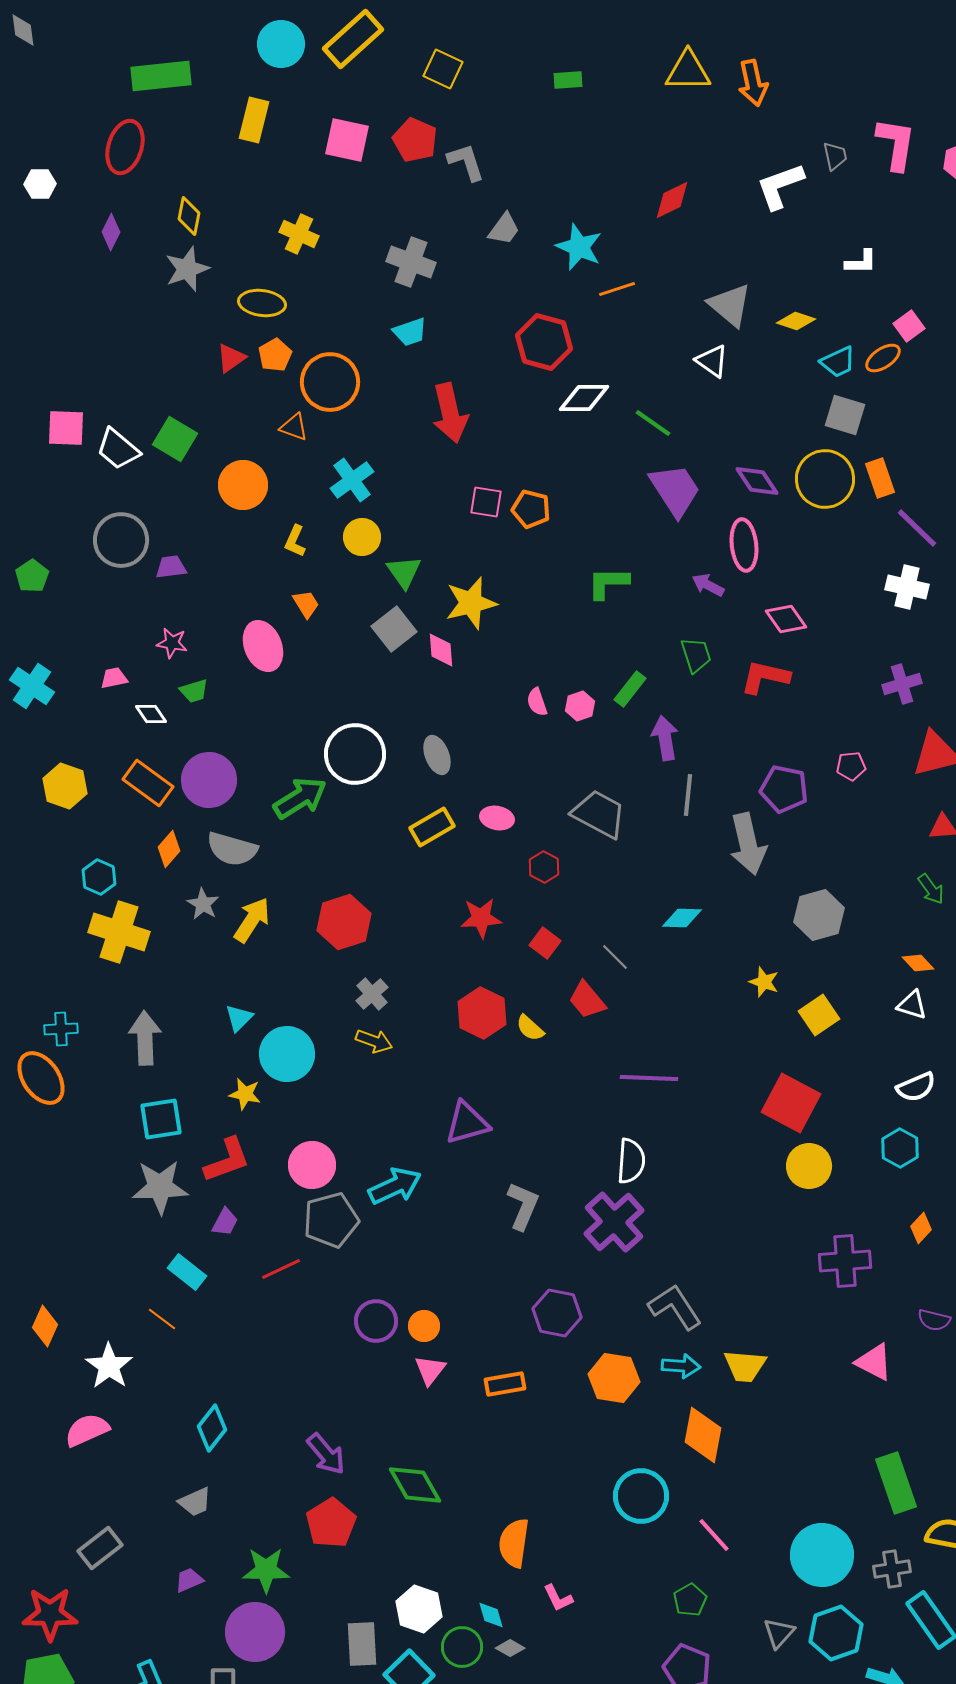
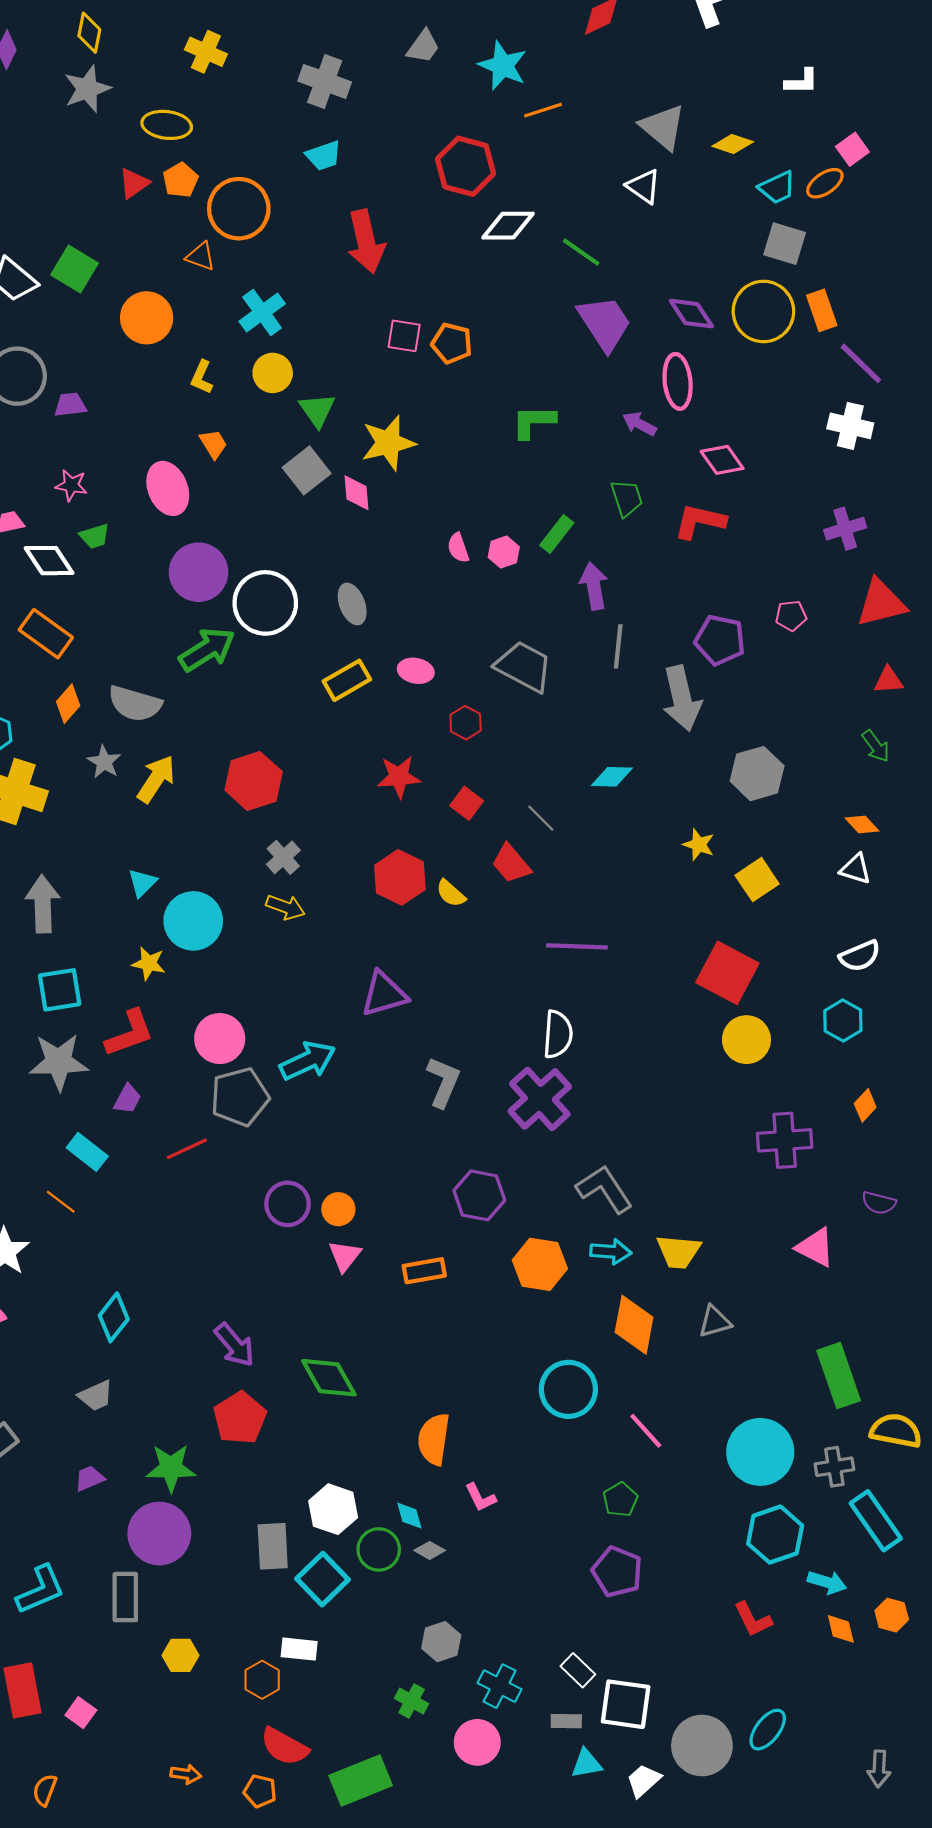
white diamond: (151, 714) -> (49, 561), size x1.5
purple circle: (209, 780) -> (198, 572), moved
gray triangle: (779, 1633) -> (715, 1322), moved, turned 32

